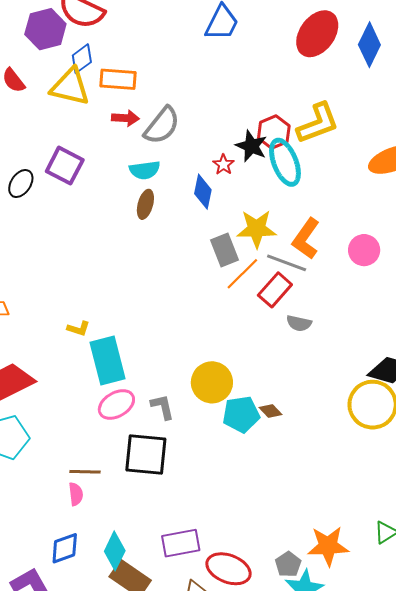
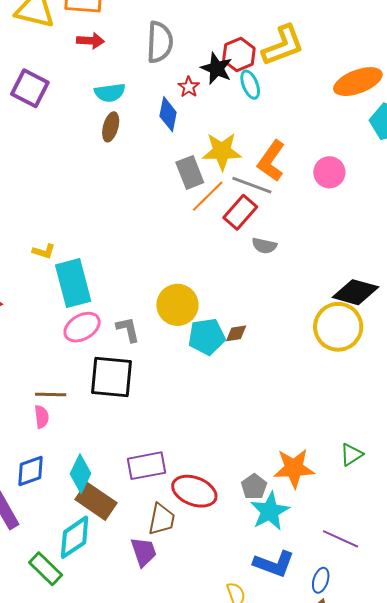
gray semicircle: (162, 126) -> (160, 42), moved, turned -36
cyan ellipse: (285, 162) -> (250, 85), size x0.6
brown diamond: (271, 411) -> (236, 333), turned -55

